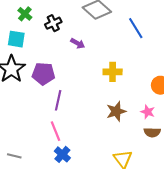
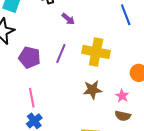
yellow cross: (113, 72) -> (96, 52), size x1.5
purple pentagon: (43, 74) -> (30, 57), moved
purple line: (58, 100) -> (61, 54), moved

